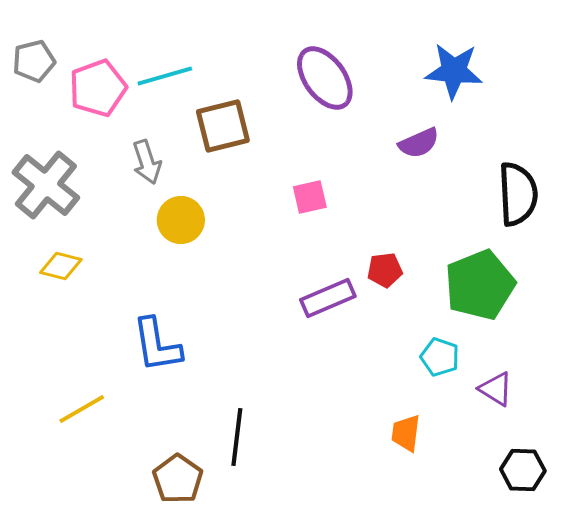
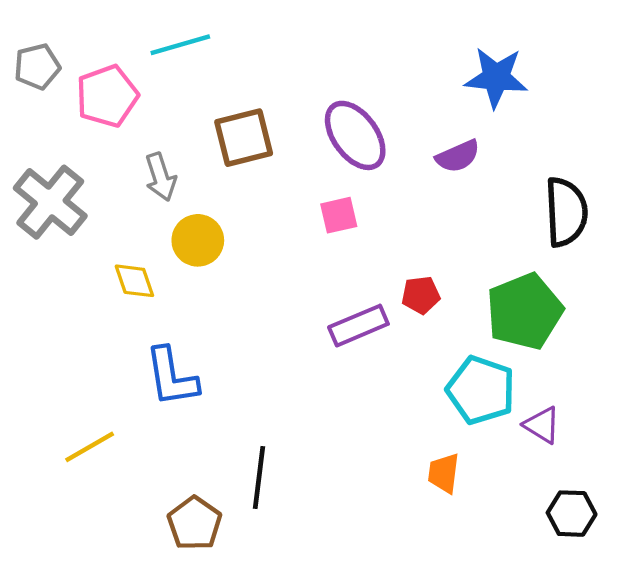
cyan line: (165, 76) -> (180, 45), moved
purple ellipse: (325, 78) -> (355, 135), moved
yellow diamond: (61, 266) -> (134, 281), moved, turned 57
cyan pentagon: (440, 357) -> (481, 390), size x1.6

